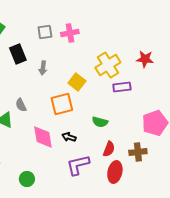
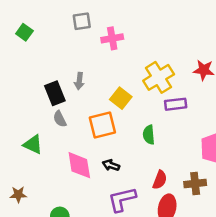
gray square: (45, 32) -> (82, 21), moved
black rectangle: (18, 54) -> (55, 93), moved
gray semicircle: (21, 105) -> (60, 119), moved
green semicircle: (100, 122) -> (149, 135), moved, turned 70

